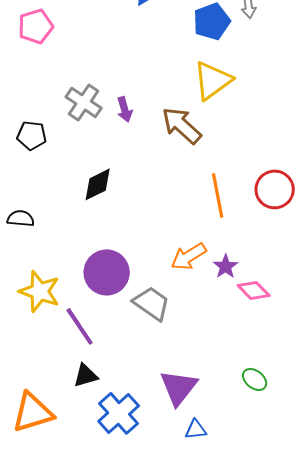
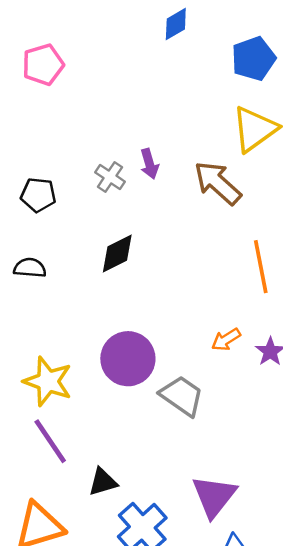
gray cross: (84, 102) -> (110, 177), moved, size x0.7
black semicircle: (21, 218) -> (30, 268), moved
orange arrow: (189, 256) -> (226, 340), size x0.7
purple line: (80, 326) -> (50, 441), moved

